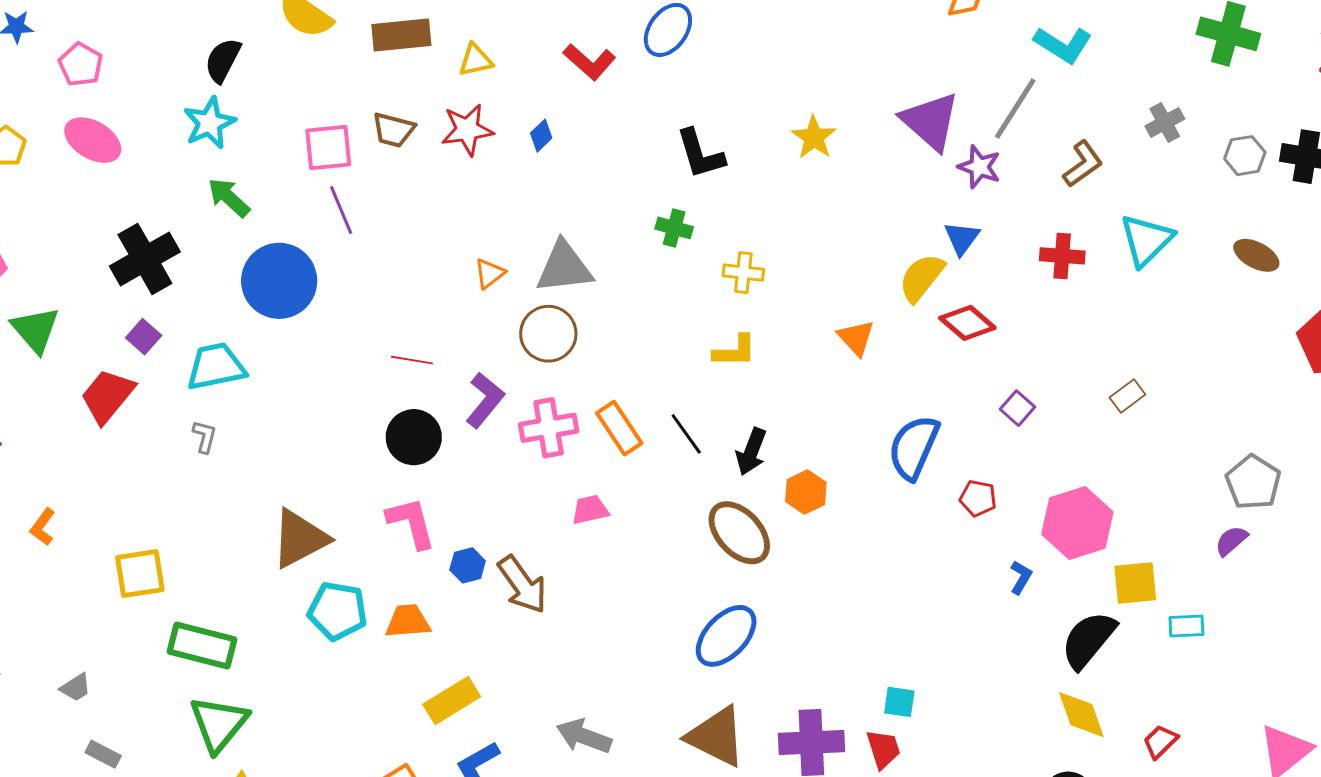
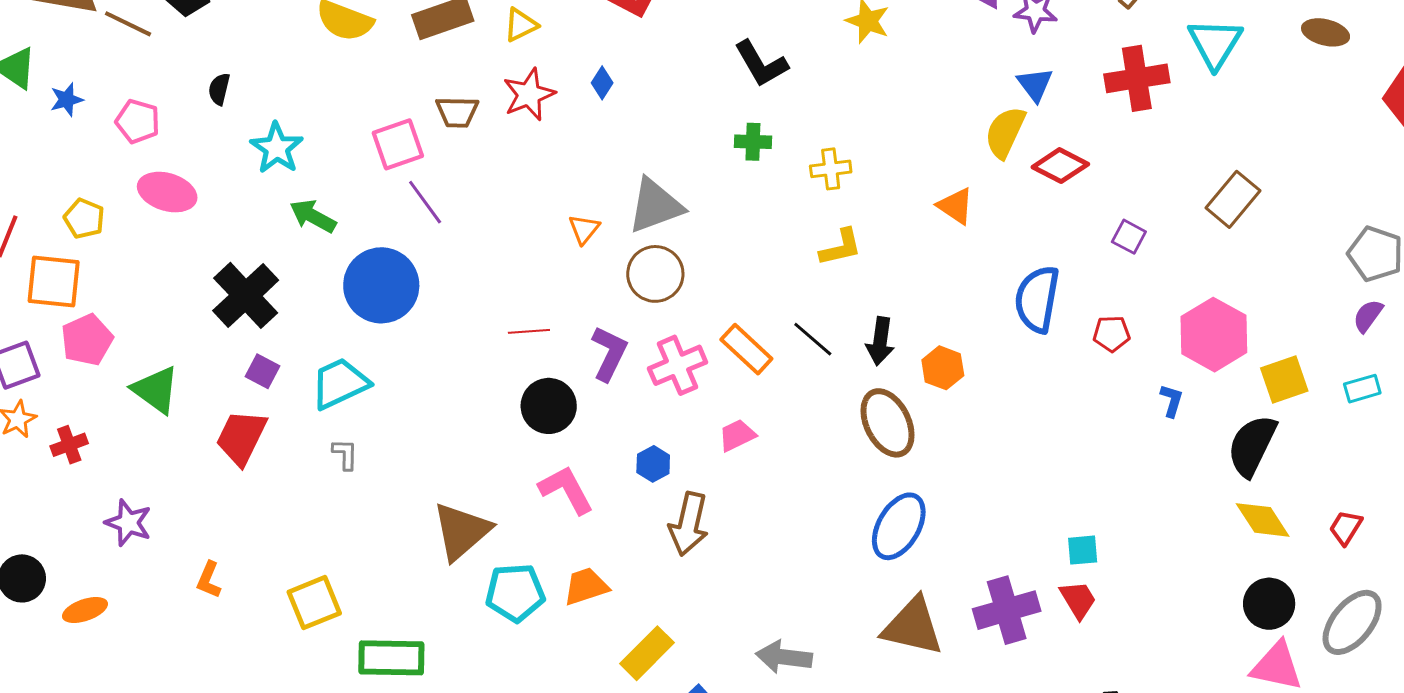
black semicircle: (223, 60) -> (219, 89), moved, size x0.7
red cross: (1062, 256) -> (1137, 78), size x1.4
brown rectangle: (1127, 396) -> (1233, 199), size x1.6
brown ellipse: (739, 533) -> (888, 423), turned 30
blue hexagon: (468, 565) -> (653, 464), moved
brown arrow: (522, 585) -> (689, 524), turned 62
cyan rectangle: (1186, 626) -> (1362, 389), moved

